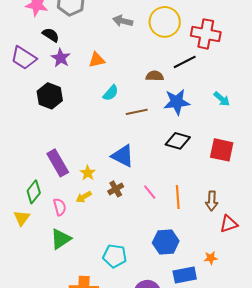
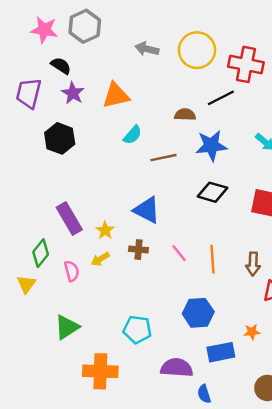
purple trapezoid: (24, 58) -> (29, 93), turned 72
orange triangle: (97, 60) -> (116, 96), size x1.4
brown cross: (116, 189) -> (138, 250), turned 35
green triangle: (61, 239) -> (67, 327), moved

